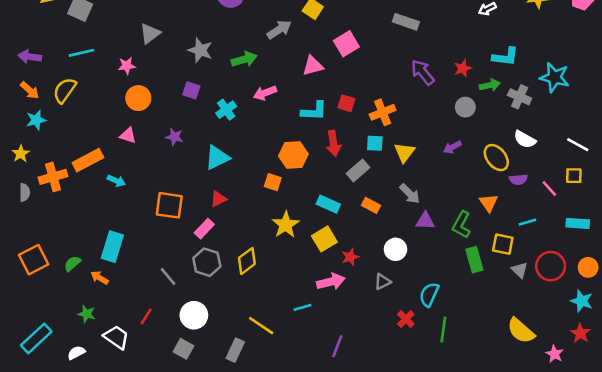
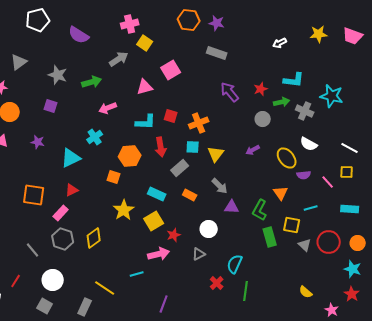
cyan cross: (226, 110) -> (95, 137), moved
yellow semicircle: (521, 331) -> (306, 292), size x0.6

